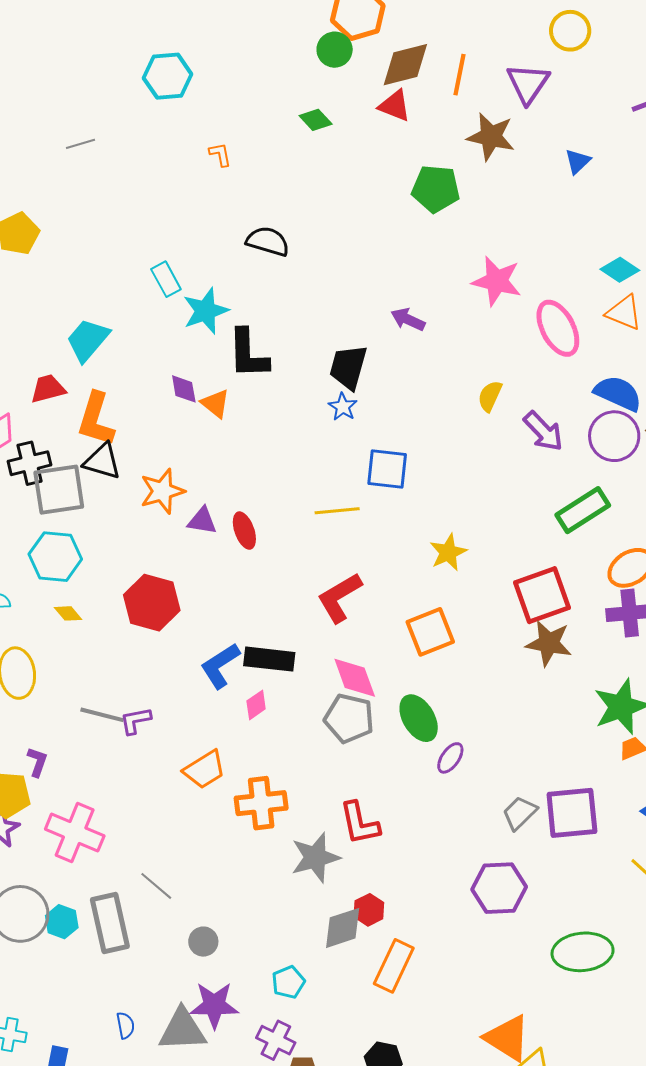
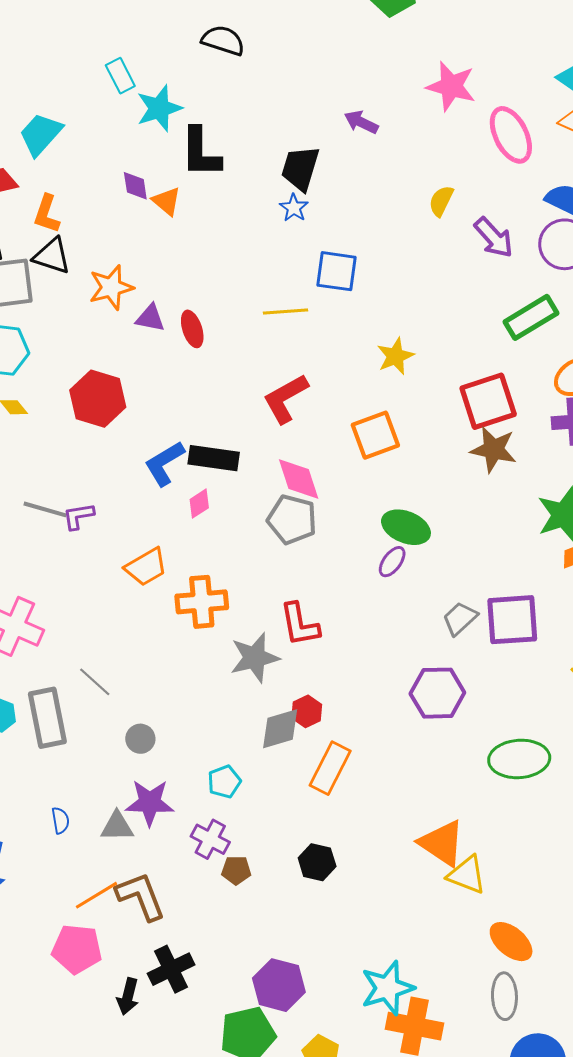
orange L-shape: (96, 419) -> (47, 214), size x0.7
green ellipse: (419, 718) -> (406, 527), moved, turned -39
gray triangle: (182, 1030) -> (117, 826), size x0.7

